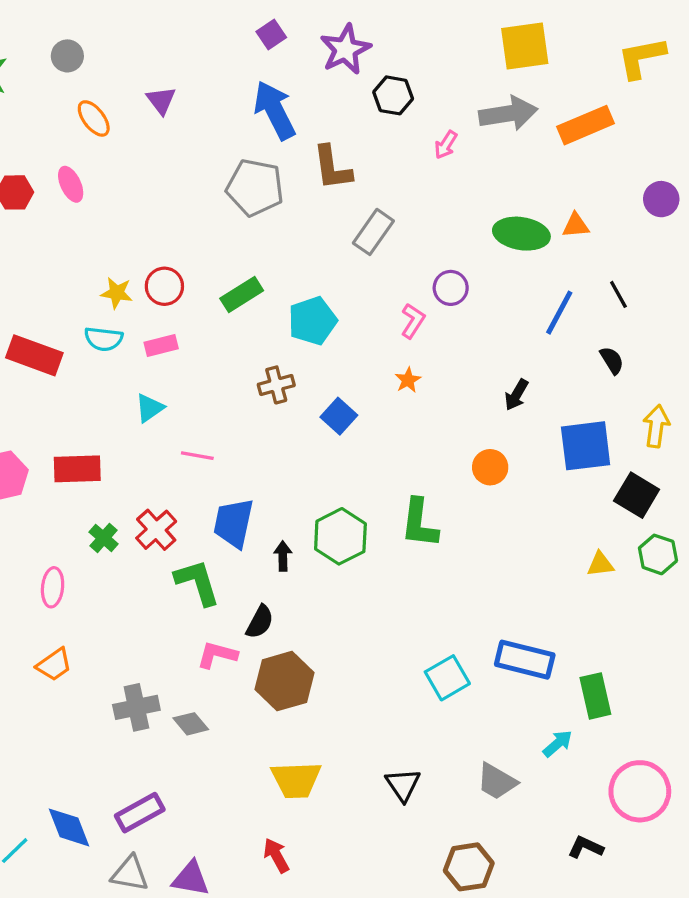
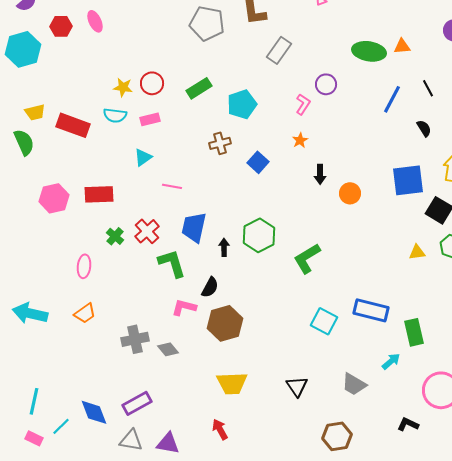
black arrow: (516, 395) -> (320, 174), moved, turned -30
green L-shape: (419, 523) -> (307, 258), moved, turned 52
cyan square: (447, 678) -> (324, 321), turned -32

